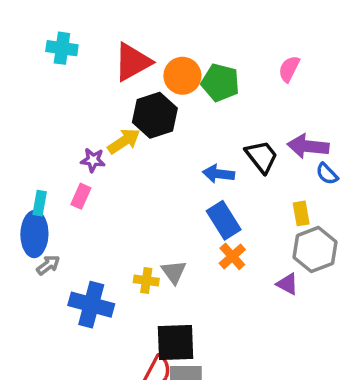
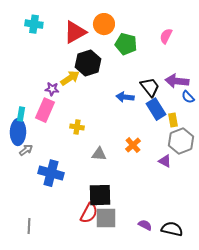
orange circle: (182, 76) -> (104, 24), moved
pink rectangle: (81, 196) -> (45, 110), size x1.6
blue rectangle: (224, 220) -> (156, 109), moved
gray triangle: (174, 272) -> (99, 154), turned -49
yellow cross: (146, 281) -> (77, 127), moved

